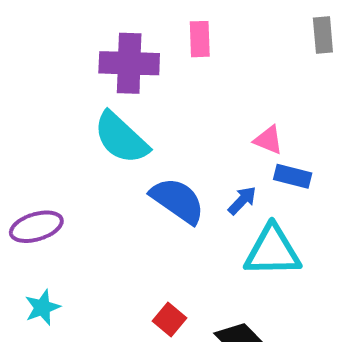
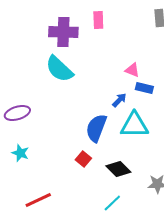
blue semicircle: (178, 200) -> (96, 128), moved, turned -104
cyan star: (42, 307) -> (20, 153), turned -30

